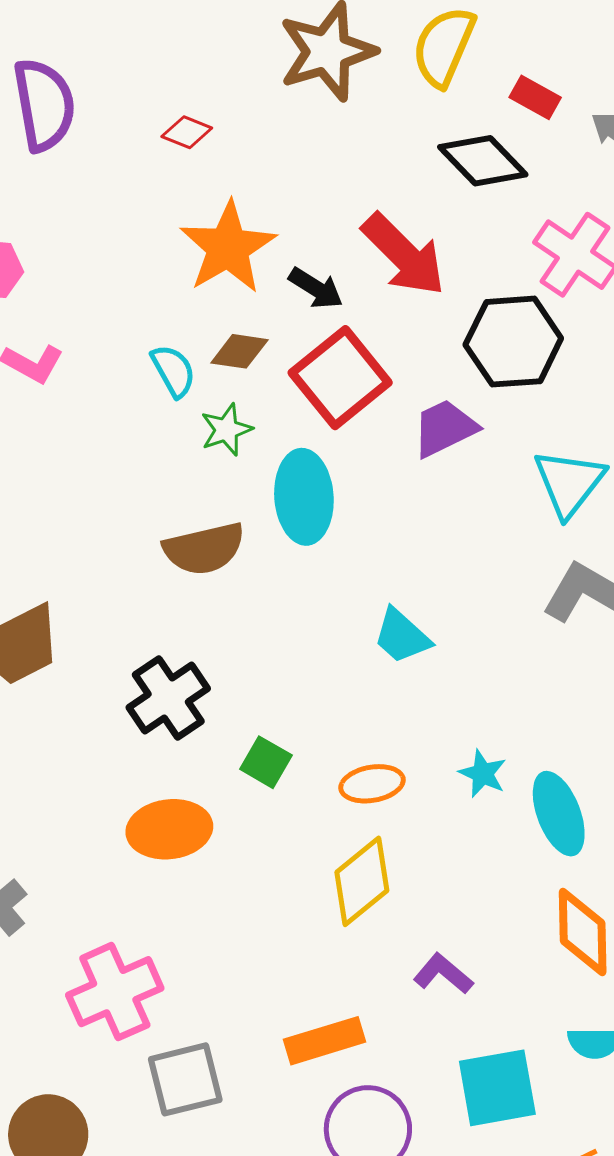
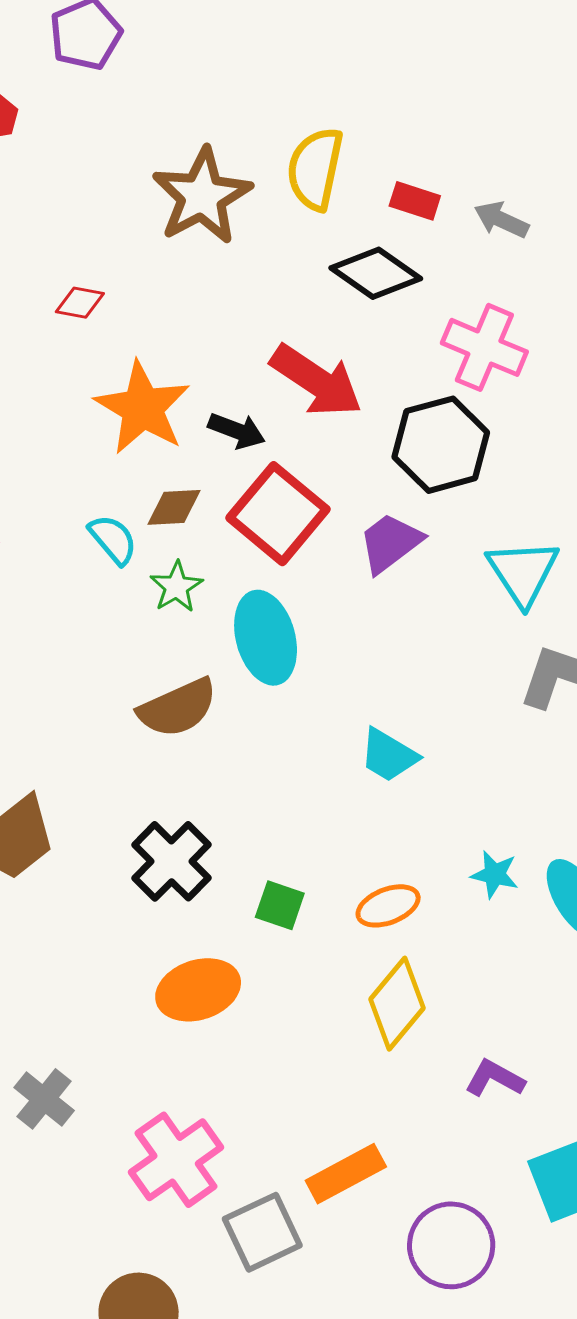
orange rectangle: (325, 1041) -> (346, 1174), moved

